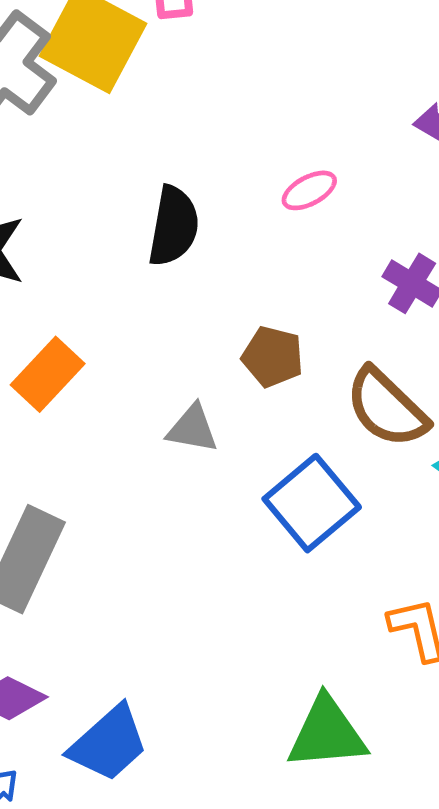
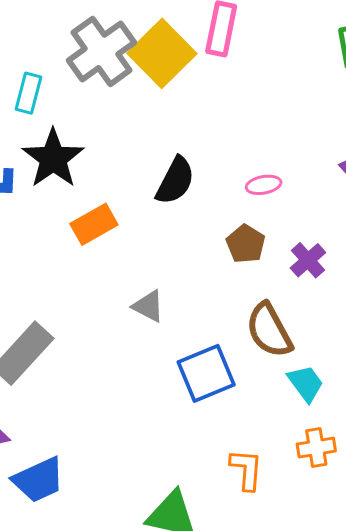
brown pentagon: (273, 357) -> (246, 244), moved
orange rectangle: (48, 374) -> (94, 224), moved

